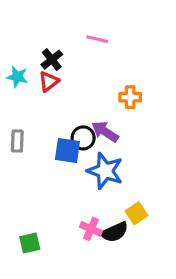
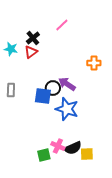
pink line: (97, 39) -> (62, 25), turned -56
orange cross: (130, 97) -> (94, 63), moved
yellow square: (136, 213) -> (87, 154), moved, turned 32
green square: (30, 243) -> (44, 155), moved

